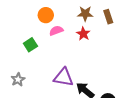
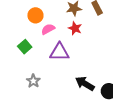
purple triangle: (63, 77) -> (59, 52), moved
gray star: (18, 80) -> (33, 81), moved

